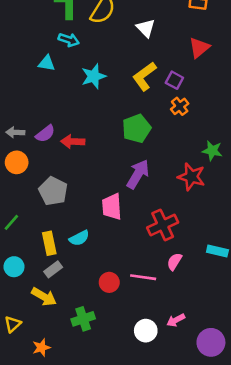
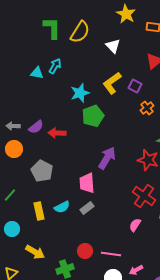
cyan arrow: (69, 40) -> (55, 66), moved, turned -77
cyan star: (94, 76) -> (80, 93), moved
orange cross: (180, 106) -> (147, 108), moved
green pentagon: (137, 128) -> (93, 116), moved
red cross: (163, 225) -> (144, 196), moved, turned -30
gray rectangle: (53, 269) -> (87, 208), moved
pink line: (143, 277) -> (111, 254), moved
red circle: (109, 282) -> (85, 251), moved

